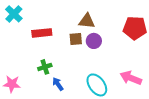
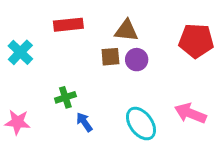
cyan cross: (14, 14) -> (20, 52), moved
red rectangle: (42, 33) -> (68, 25), moved

